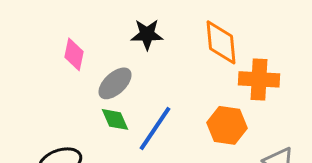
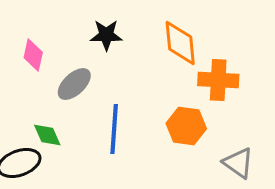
green diamond: (115, 119) -> (47, 135), moved
blue line: (155, 128) -> (114, 129), turned -30

